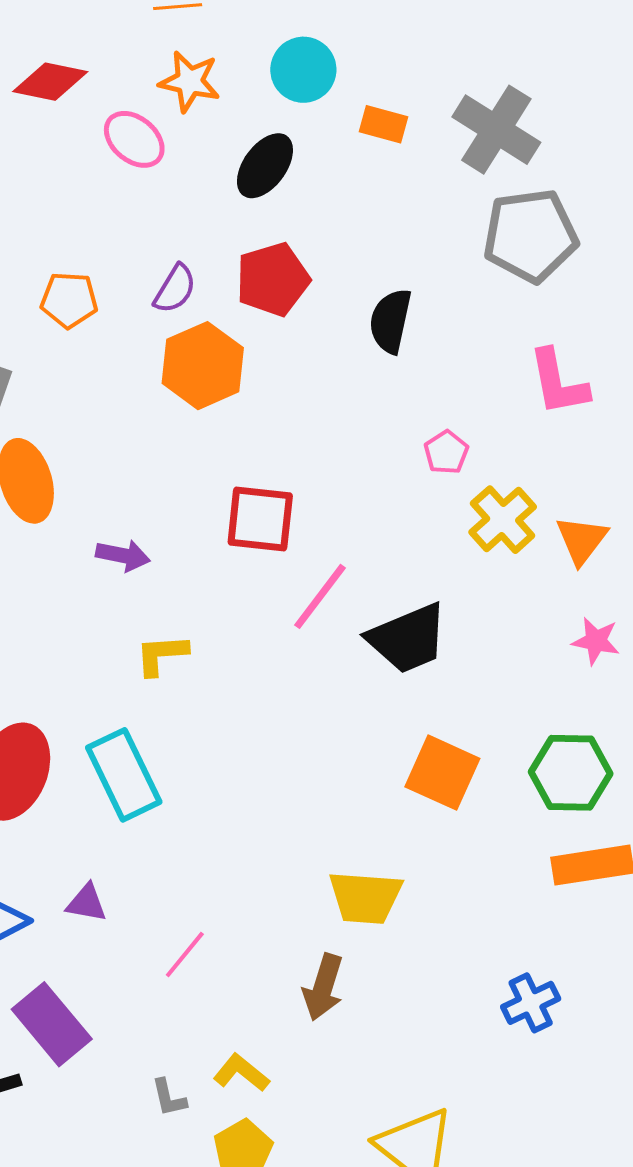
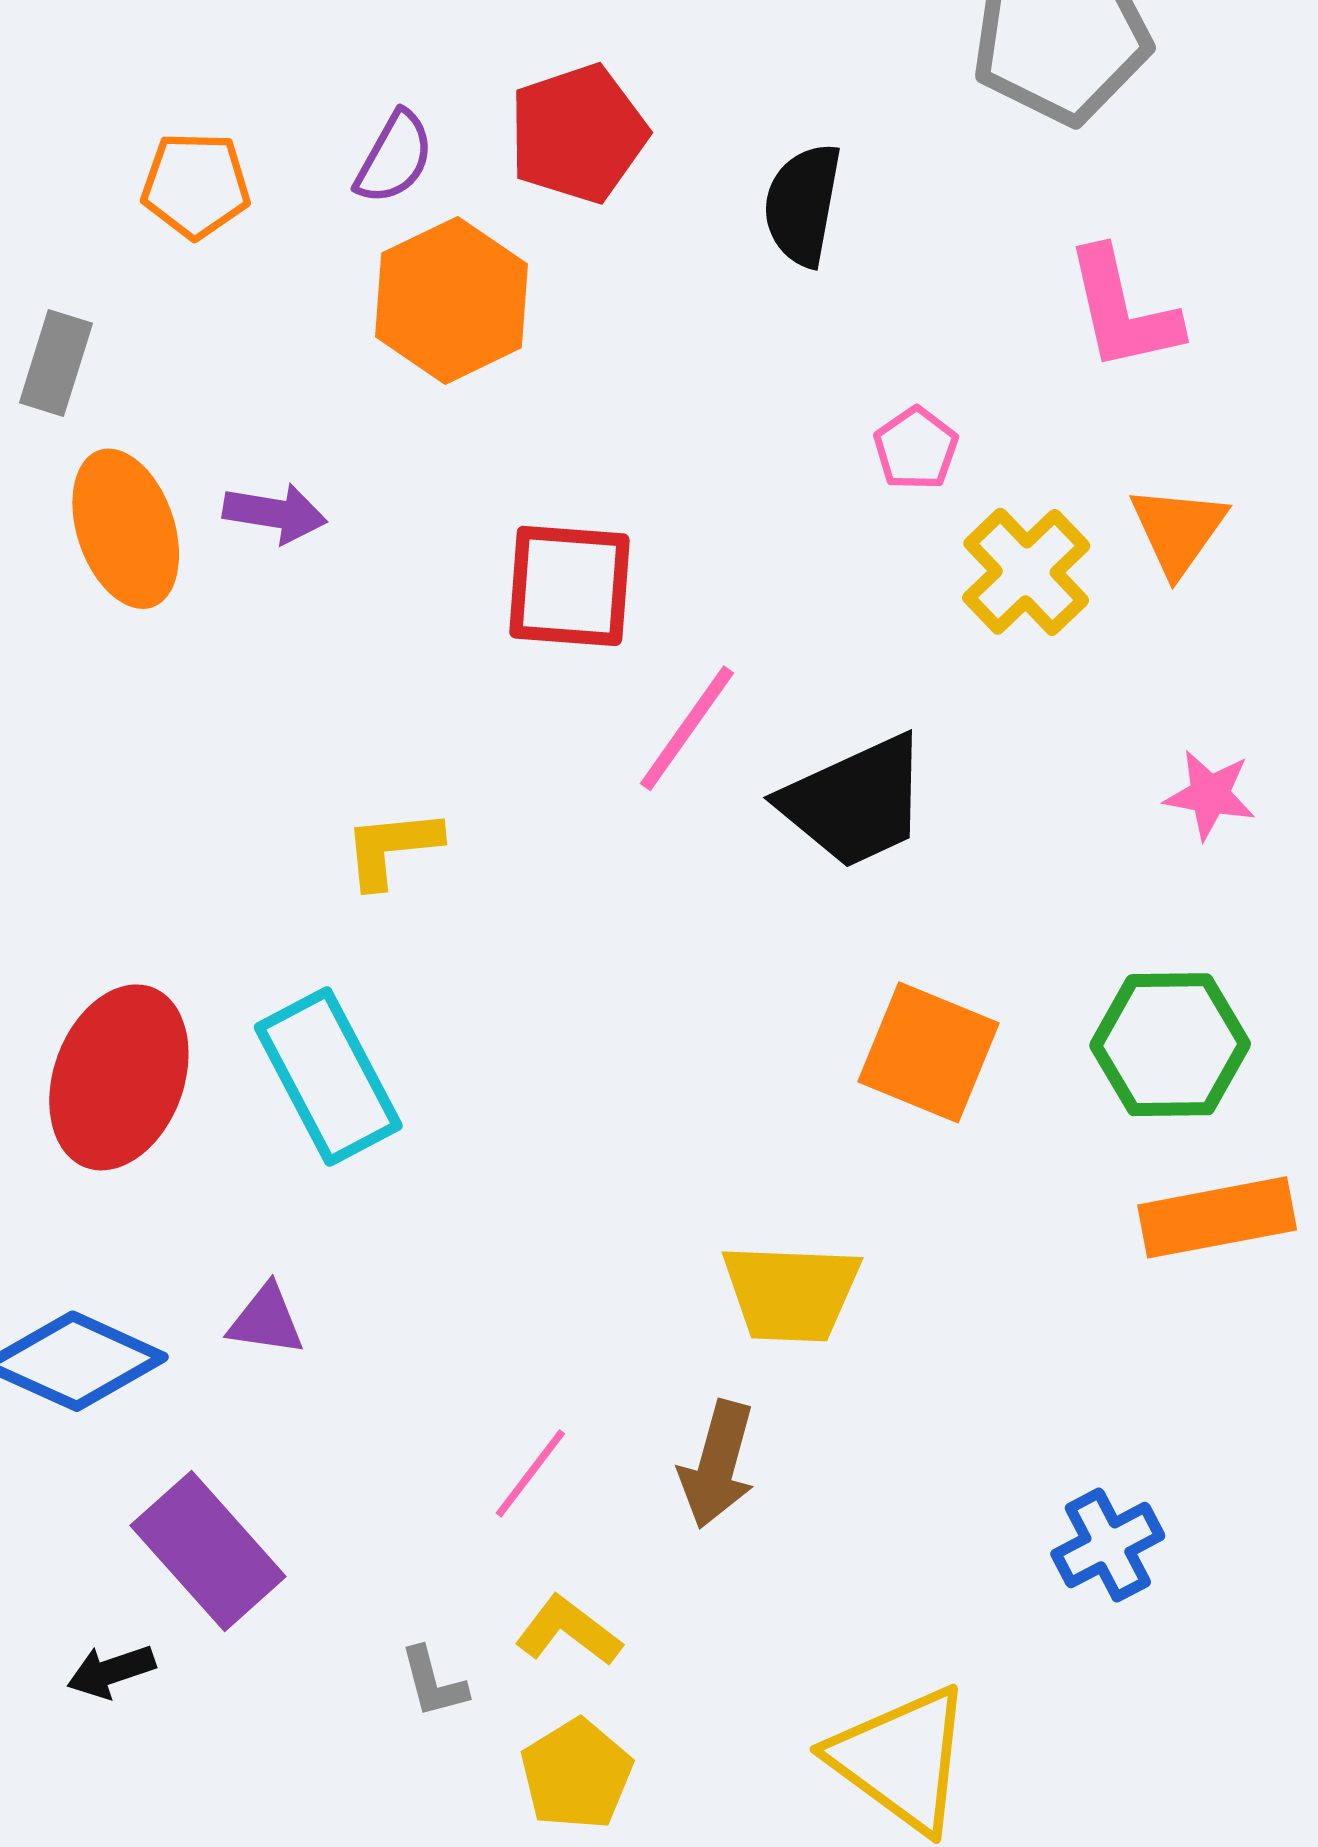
orange triangle: (582, 540) -> (1178, 530), moved
purple arrow: (123, 555) -> (275, 513), moved
pink line: (185, 954) -> (530, 1473), moved
blue cross: (531, 1003) -> (1108, 1545), moved

